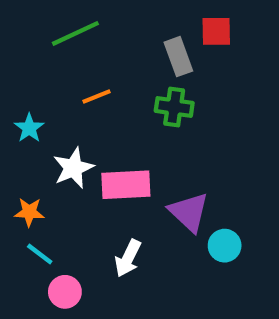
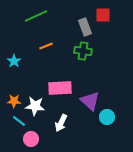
white star: (73, 168) -> (35, 106), moved, turned 30

